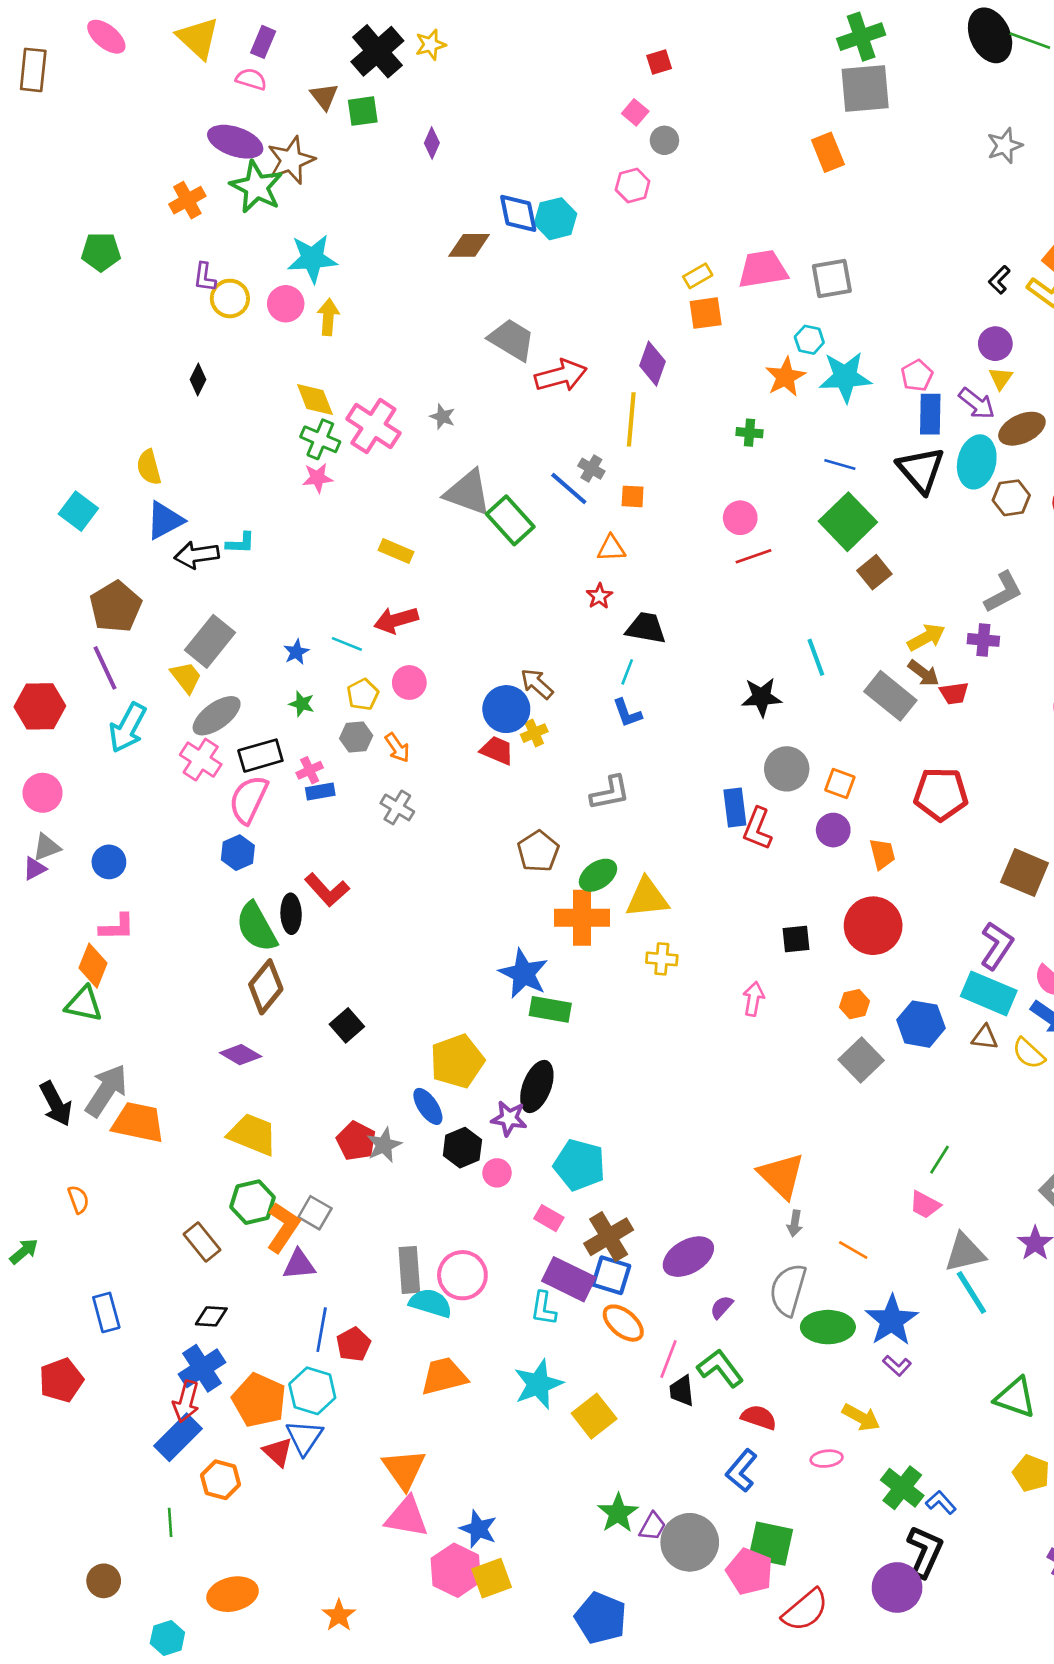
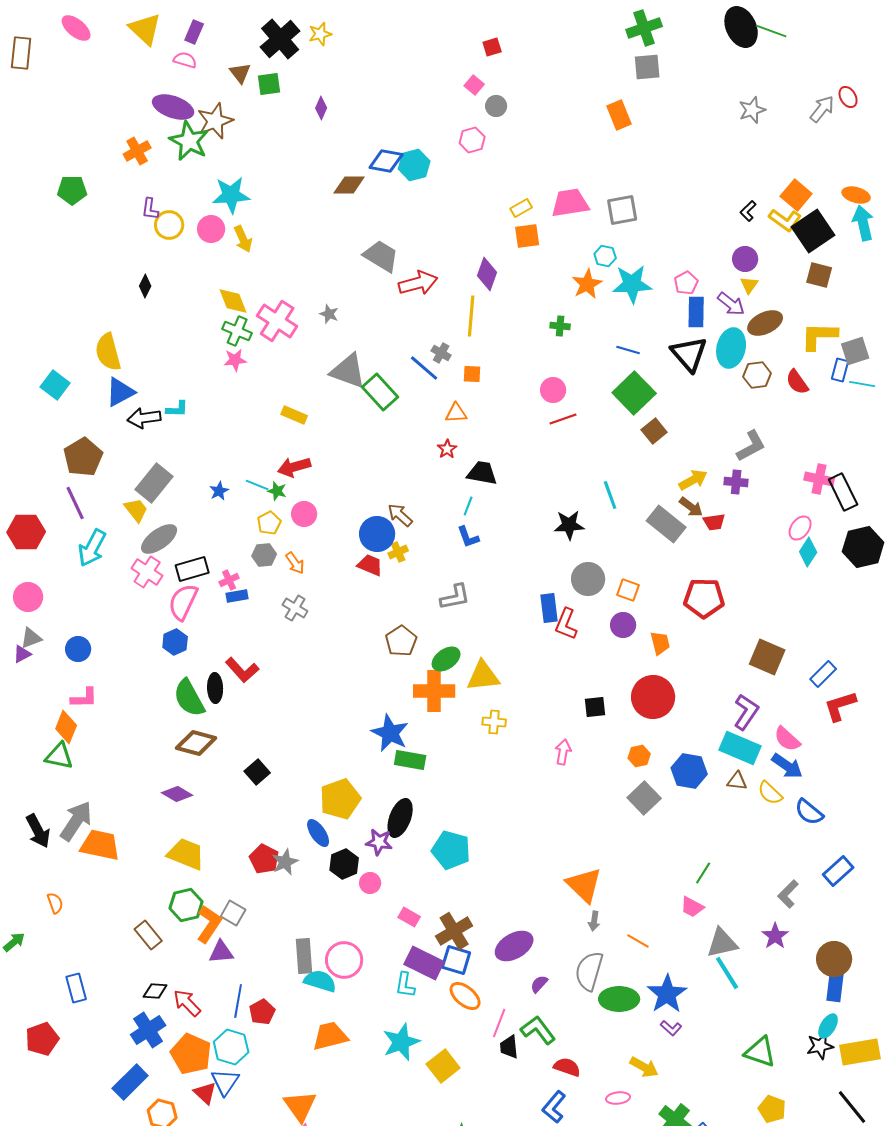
gray square: (865, 88) -> (647, 67), size x0.7
blue diamond: (518, 213) -> (386, 161), turned -68
yellow arrow: (328, 317) -> (243, 239), turned 152
yellow semicircle: (149, 467) -> (108, 352), size x1.4
green star: (302, 704) -> (277, 491), moved
brown diamond: (266, 987) -> (196, 743), turned 66
cyan pentagon: (579, 1165) -> (451, 850), moved
red arrow: (186, 1401) -> (187, 1003), moved, turned 120

